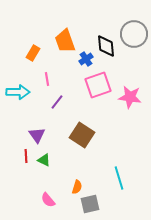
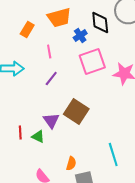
orange trapezoid: (65, 41) -> (59, 18), turned -85
pink line: (47, 79) -> (49, 52), moved
purple triangle: (37, 135) -> (51, 120), moved

